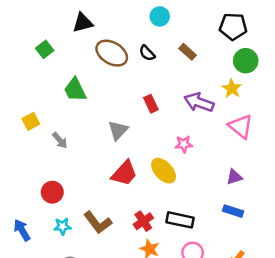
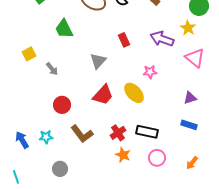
red circle: (52, 192) -> (62, 105), moved
cyan star: (62, 226) -> (46, 137), moved

